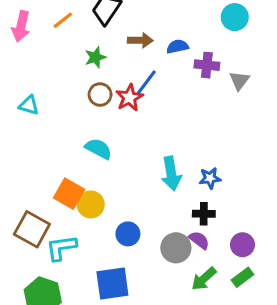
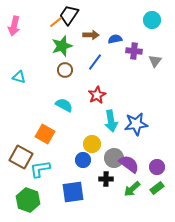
orange line: (63, 20) -> (56, 22), moved
green star: (95, 57) -> (62, 46), size x1.5
red star: (129, 98) -> (97, 95), moved
blue star: (210, 178) -> (136, 124), size x1.6
yellow circle: (91, 204) -> (92, 144), moved
black cross: (204, 214) -> (106, 179), moved
purple semicircle: (199, 240) -> (129, 164), size x1.5
gray circle: (176, 248) -> (114, 158), moved

